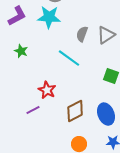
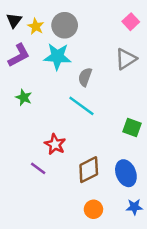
gray semicircle: (82, 34) -> (85, 77), moved
gray triangle: (106, 35) -> (126, 59), moved
purple line: (33, 110) -> (38, 168), turned 64

